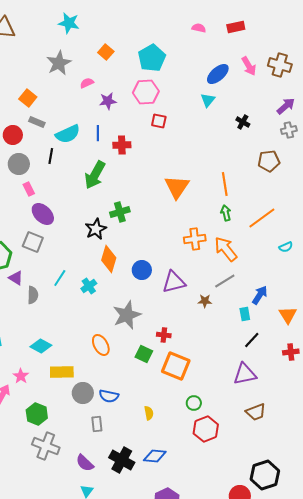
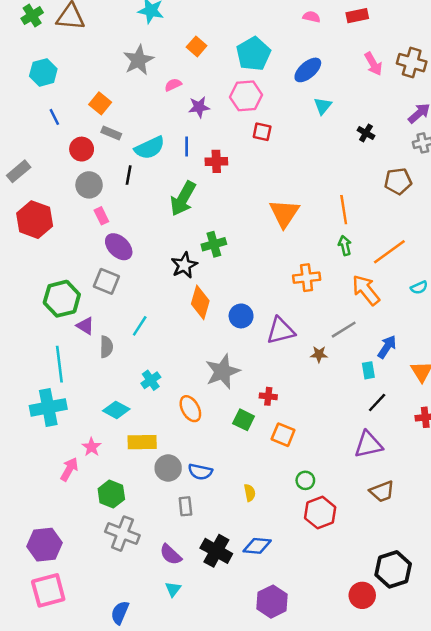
blue ellipse: (218, 74) -> (308, 70), moved
orange arrow: (226, 249) -> (366, 290), moved
cyan cross: (89, 286) -> (151, 380), moved
orange square: (176, 366) -> (283, 435), size x0.7

